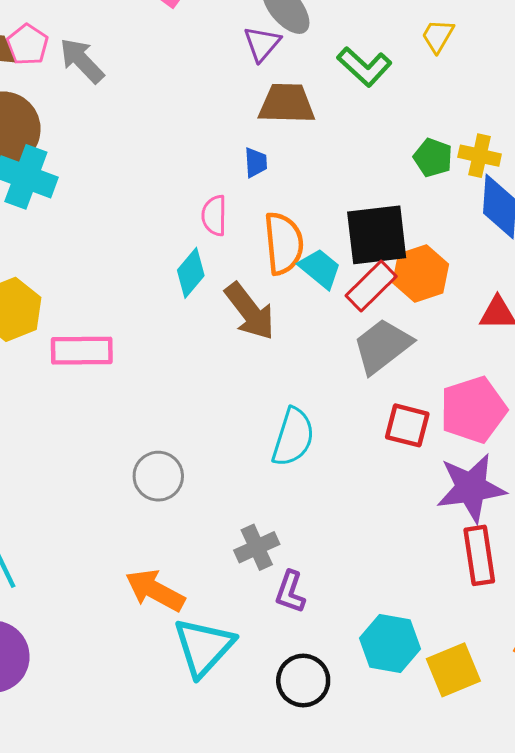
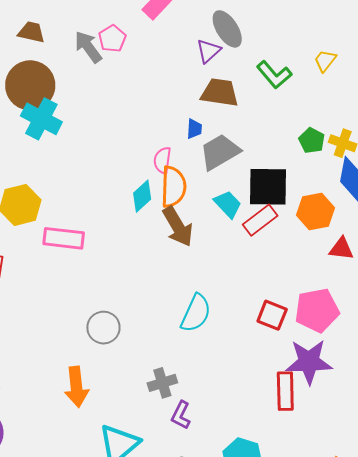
pink pentagon: (28, 45) -> (112, 39), moved
orange semicircle: (284, 243) -> (173, 187), moved
orange hexagon: (421, 273) -> (315, 211), moved
gray trapezoid: (382, 346) -> (220, 152), moved
red rectangle: (479, 555) -> (285, 391), moved
orange arrow: (155, 590) -> (76, 387), moved, turned -132

